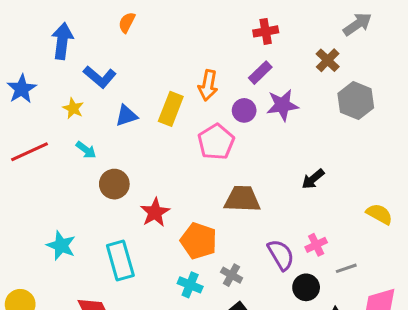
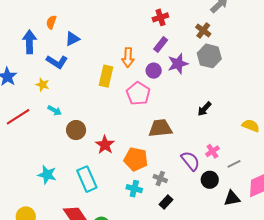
orange semicircle: (127, 22) -> (51, 22), moved
gray hexagon: (356, 101) -> (209, 56), moved
blue triangle: (126, 116) -> (72, 39), moved

